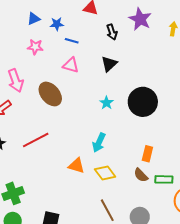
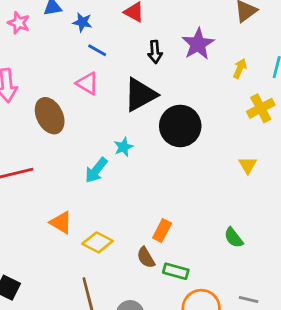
pink star: (35, 47) -> (19, 23), moved
black triangle: (109, 64) -> (140, 95), size x1.5
black circle: (143, 102) -> (180, 126), moved
cyan arrow: (99, 143) -> (96, 170), moved
yellow diamond: (105, 173) -> (98, 242), turned -40

